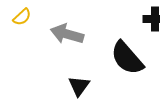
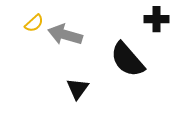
yellow semicircle: (22, 17) -> (34, 23), moved

